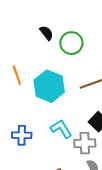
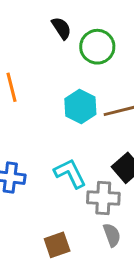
cyan hexagon: (49, 86) -> (80, 106), moved, size x0.7

